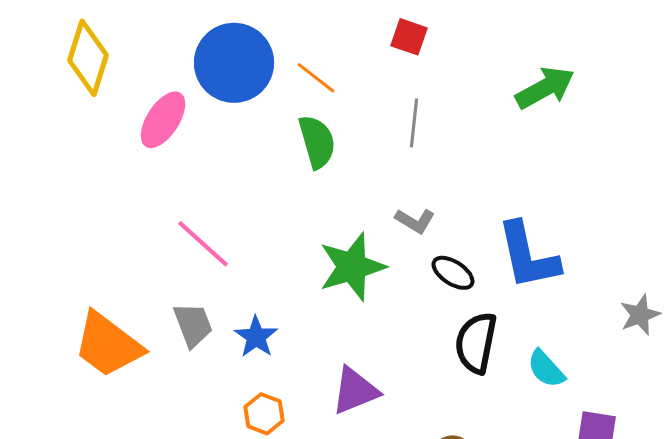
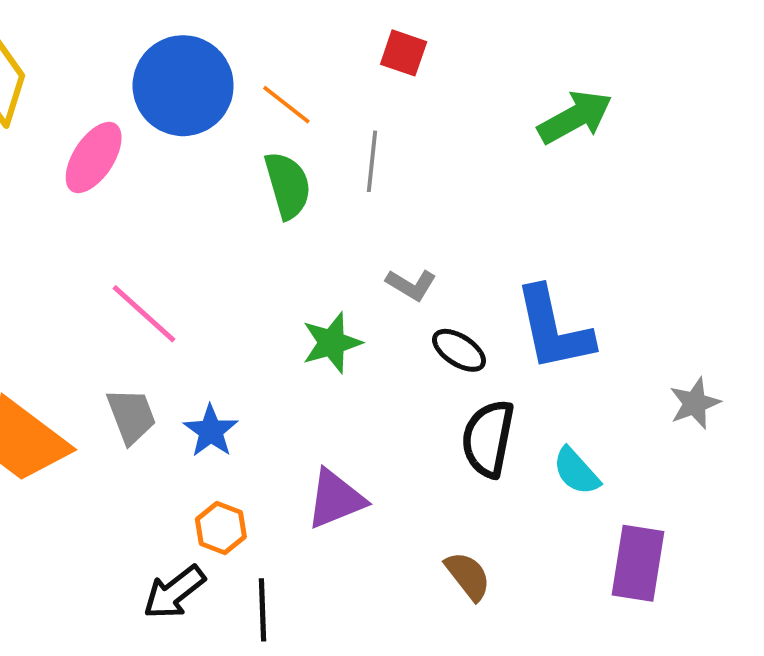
gray line: (414, 123) -> (372, 161), moved
green star: (352, 267) -> (332, 343), size x0.7

